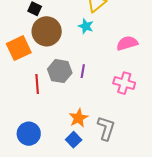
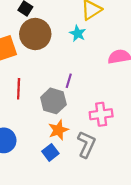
gray hexagon: (60, 71) -> (53, 101), moved
pink cross: (124, 83) -> (101, 114), moved, turned -30

